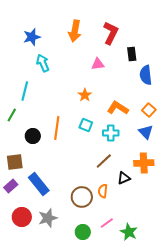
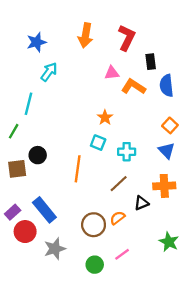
cyan arrow: (43, 63) -> (49, 72), turned 60
orange star: (85, 95) -> (105, 117), moved
orange L-shape: (118, 108) -> (133, 87), moved
orange line: (57, 128) -> (78, 169), moved
brown square: (15, 162) -> (17, 169), moved
orange semicircle: (103, 191) -> (117, 218), turned 48
red circle: (22, 217) -> (25, 232), moved
green star: (129, 232) -> (169, 242), moved

